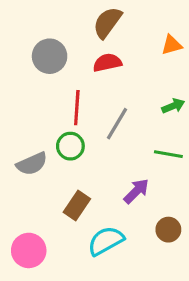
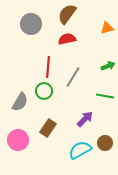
gray circle: (50, 56) -> (31, 24), moved
gray semicircle: (32, 164) -> (20, 102), turned -36
cyan semicircle: (106, 241) -> (80, 150), moved
pink circle: (29, 250) -> (18, 140), moved

